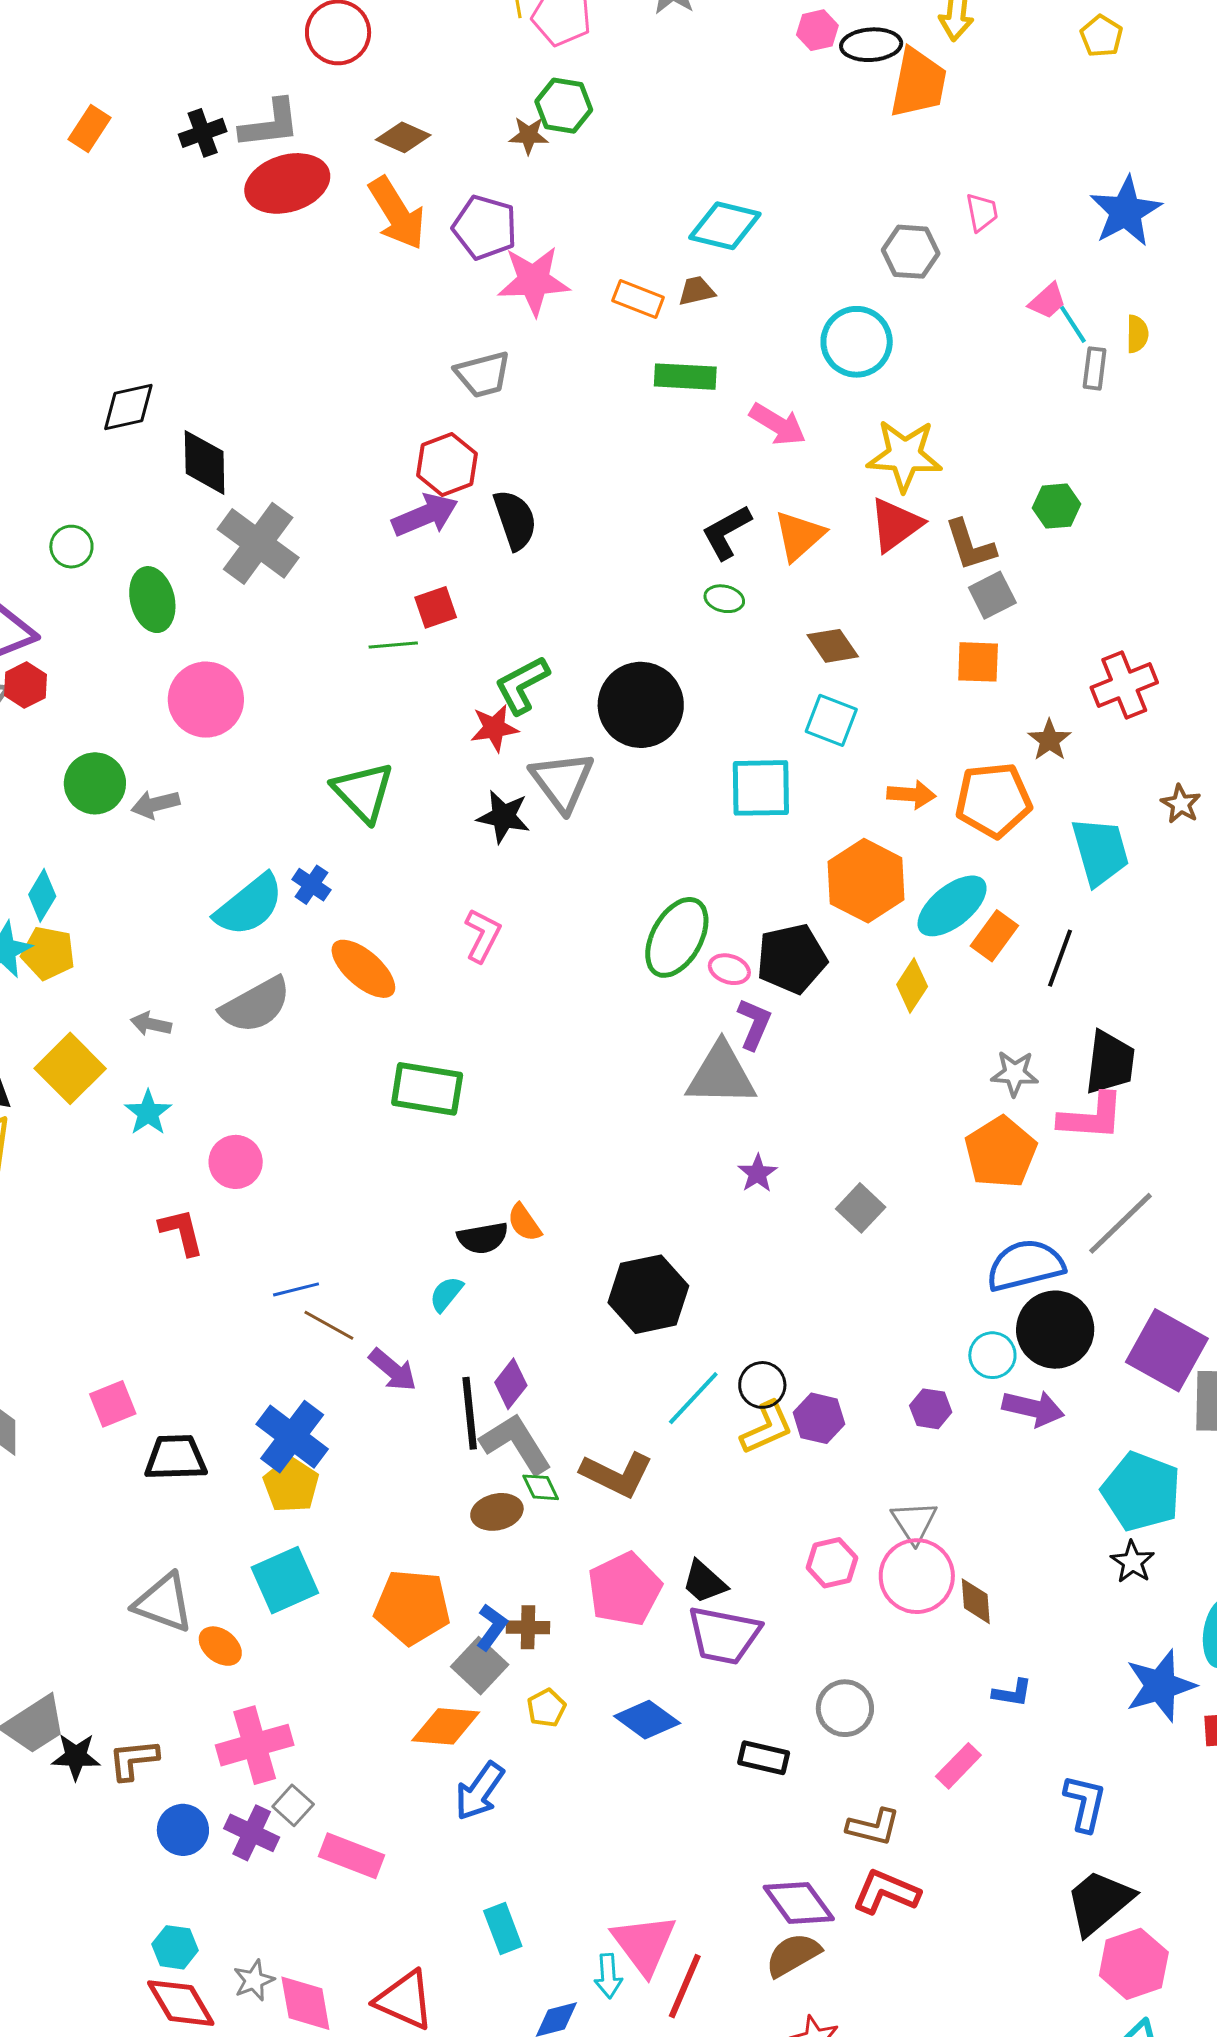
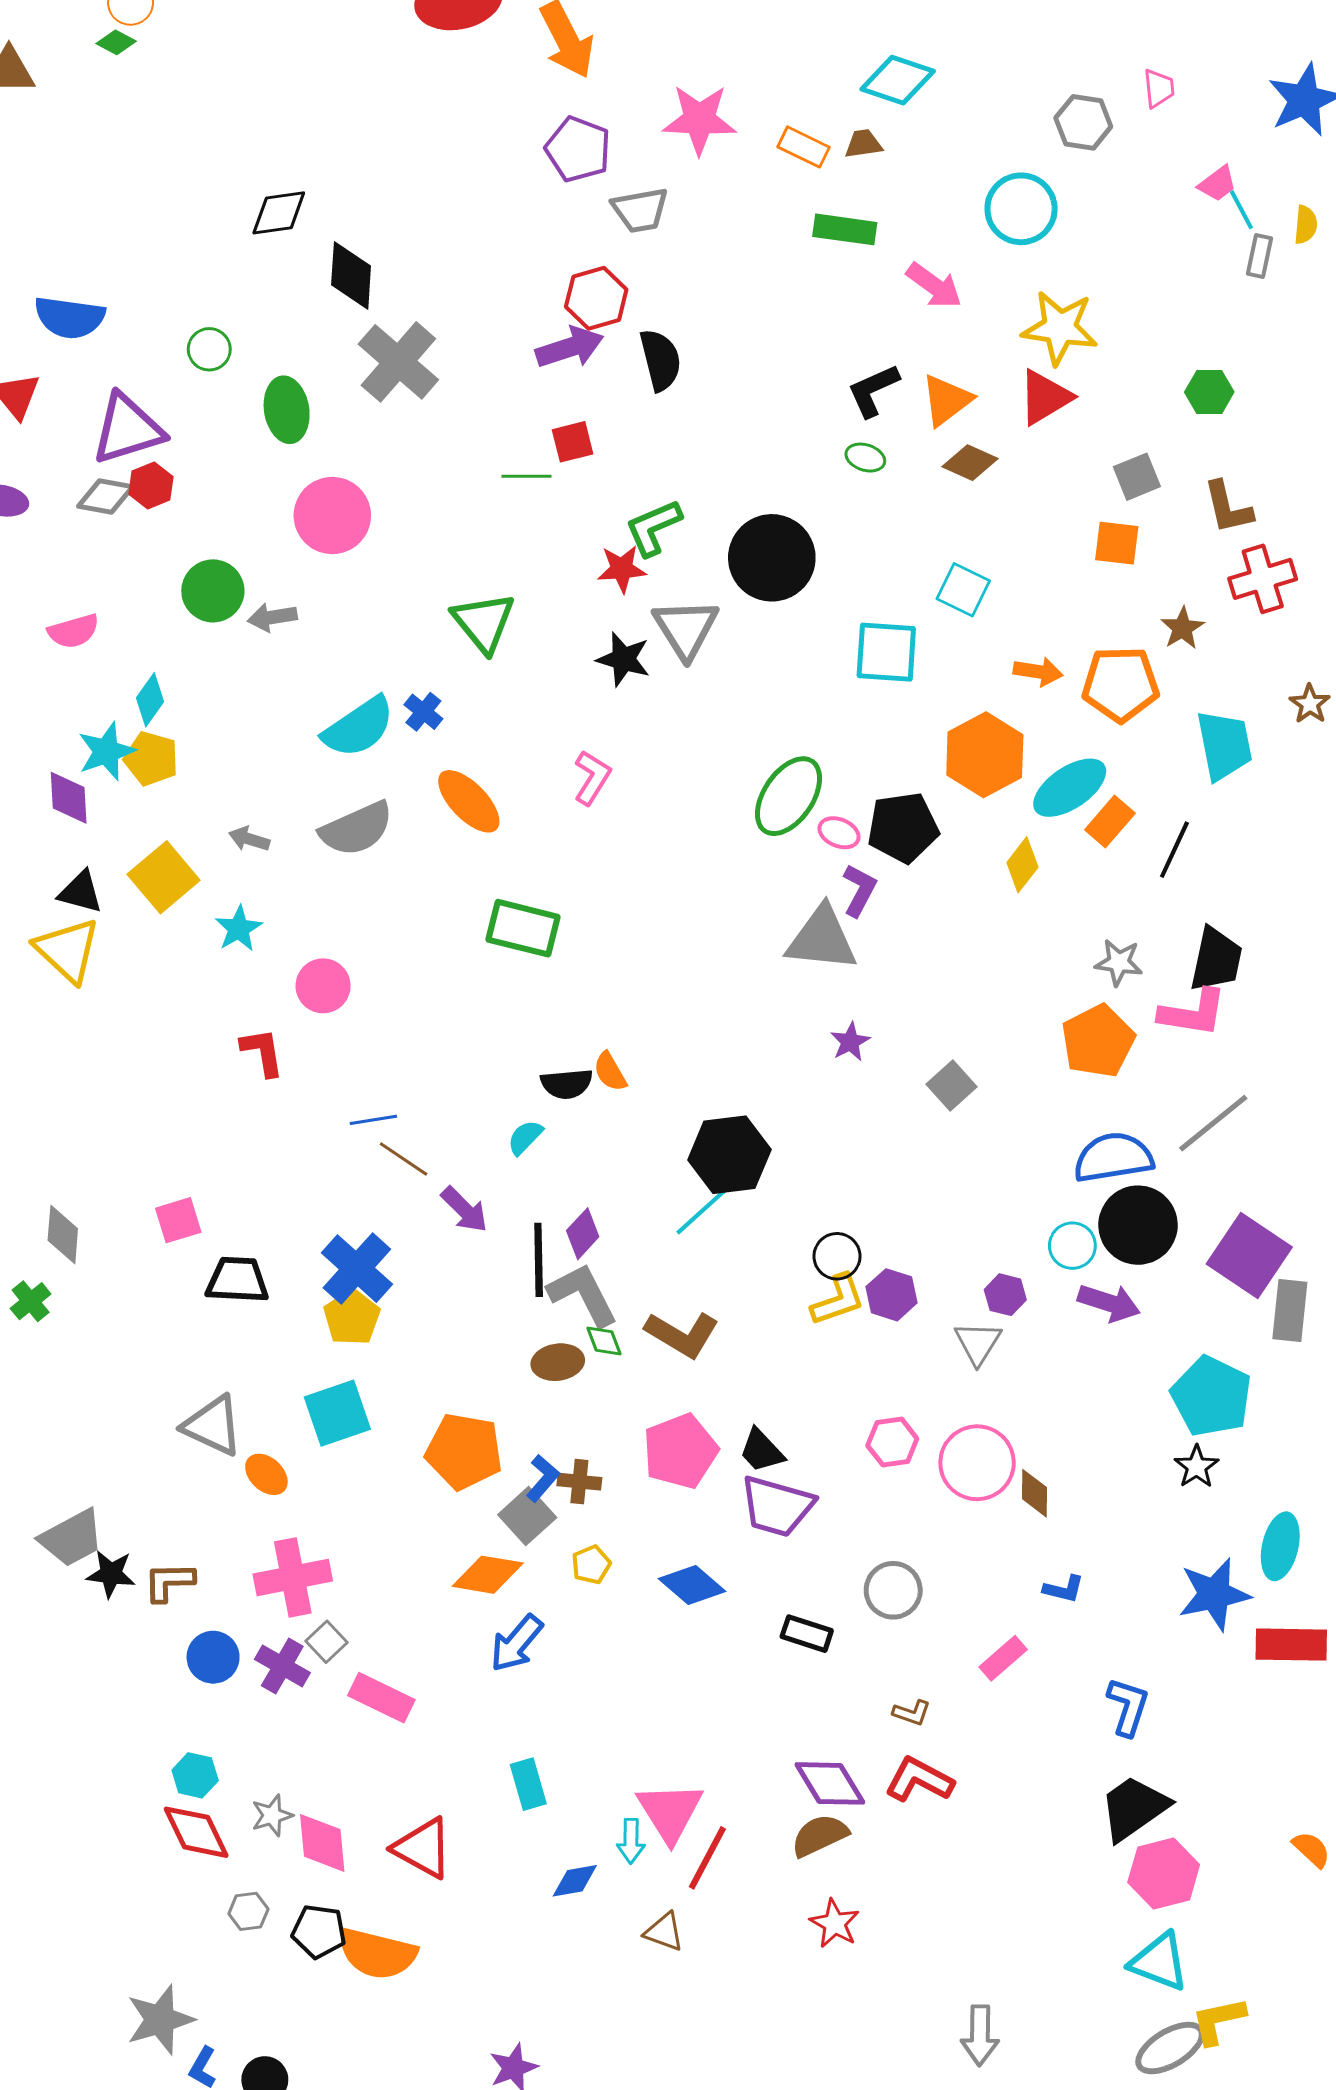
purple pentagon: (485, 227) -> (578, 149), moved
brown L-shape: (970, 545) -> (1228, 507), moved
brown diamond: (833, 646) -> (970, 463), moved, turned -36
cyan line: (693, 1398) -> (703, 1210), moved
gray triangle: (914, 1522) -> (978, 1343), moved
brown L-shape: (873, 1827) -> (912, 1713), size x0.7

